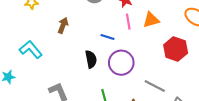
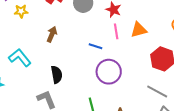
black semicircle: (91, 59) -> (57, 75), moved
gray line: (155, 86) -> (157, 91), moved

